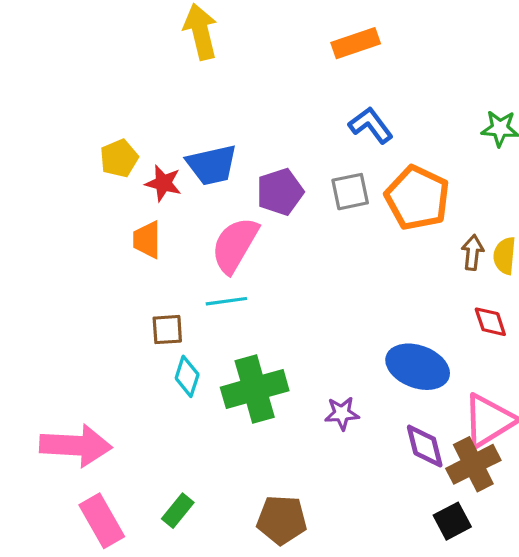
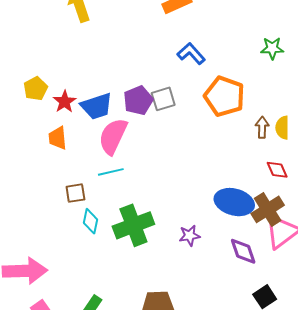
blue trapezoid: (212, 165) -> (97, 106), moved
red star: (163, 183) -> (65, 102), turned 30
gray square: (350, 192) -> (163, 99), moved
brown cross: (473, 464) -> (268, 209), moved

